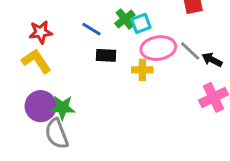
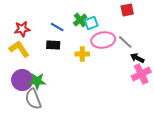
black rectangle: (106, 55) -> (53, 45), moved
black arrow: (212, 60) -> (137, 58), moved
yellow cross: (142, 70) -> (82, 54), moved

